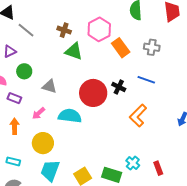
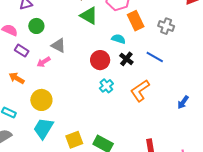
red circle: (93, 93) -> (100, 60), size x0.7
pink arrow: (39, 113) -> (44, 62), moved
cyan semicircle: (70, 116) -> (118, 39), moved, size x0.6
orange arrow: (15, 126) -> (17, 78), turned -70
cyan cross: (133, 163) -> (106, 86), moved

